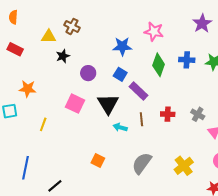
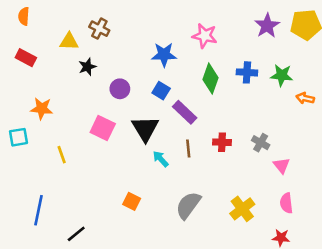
yellow line: (43, 124) -> (62, 155), turned -40
cyan arrow: (120, 127) -> (161, 159), turned 32

